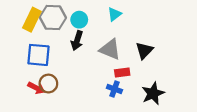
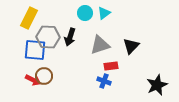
gray hexagon: (53, 17) -> (48, 37), moved
cyan circle: (79, 20) -> (85, 13), moved
gray triangle: (110, 49) -> (100, 45), turned -40
black star: (153, 93) -> (157, 85), moved

